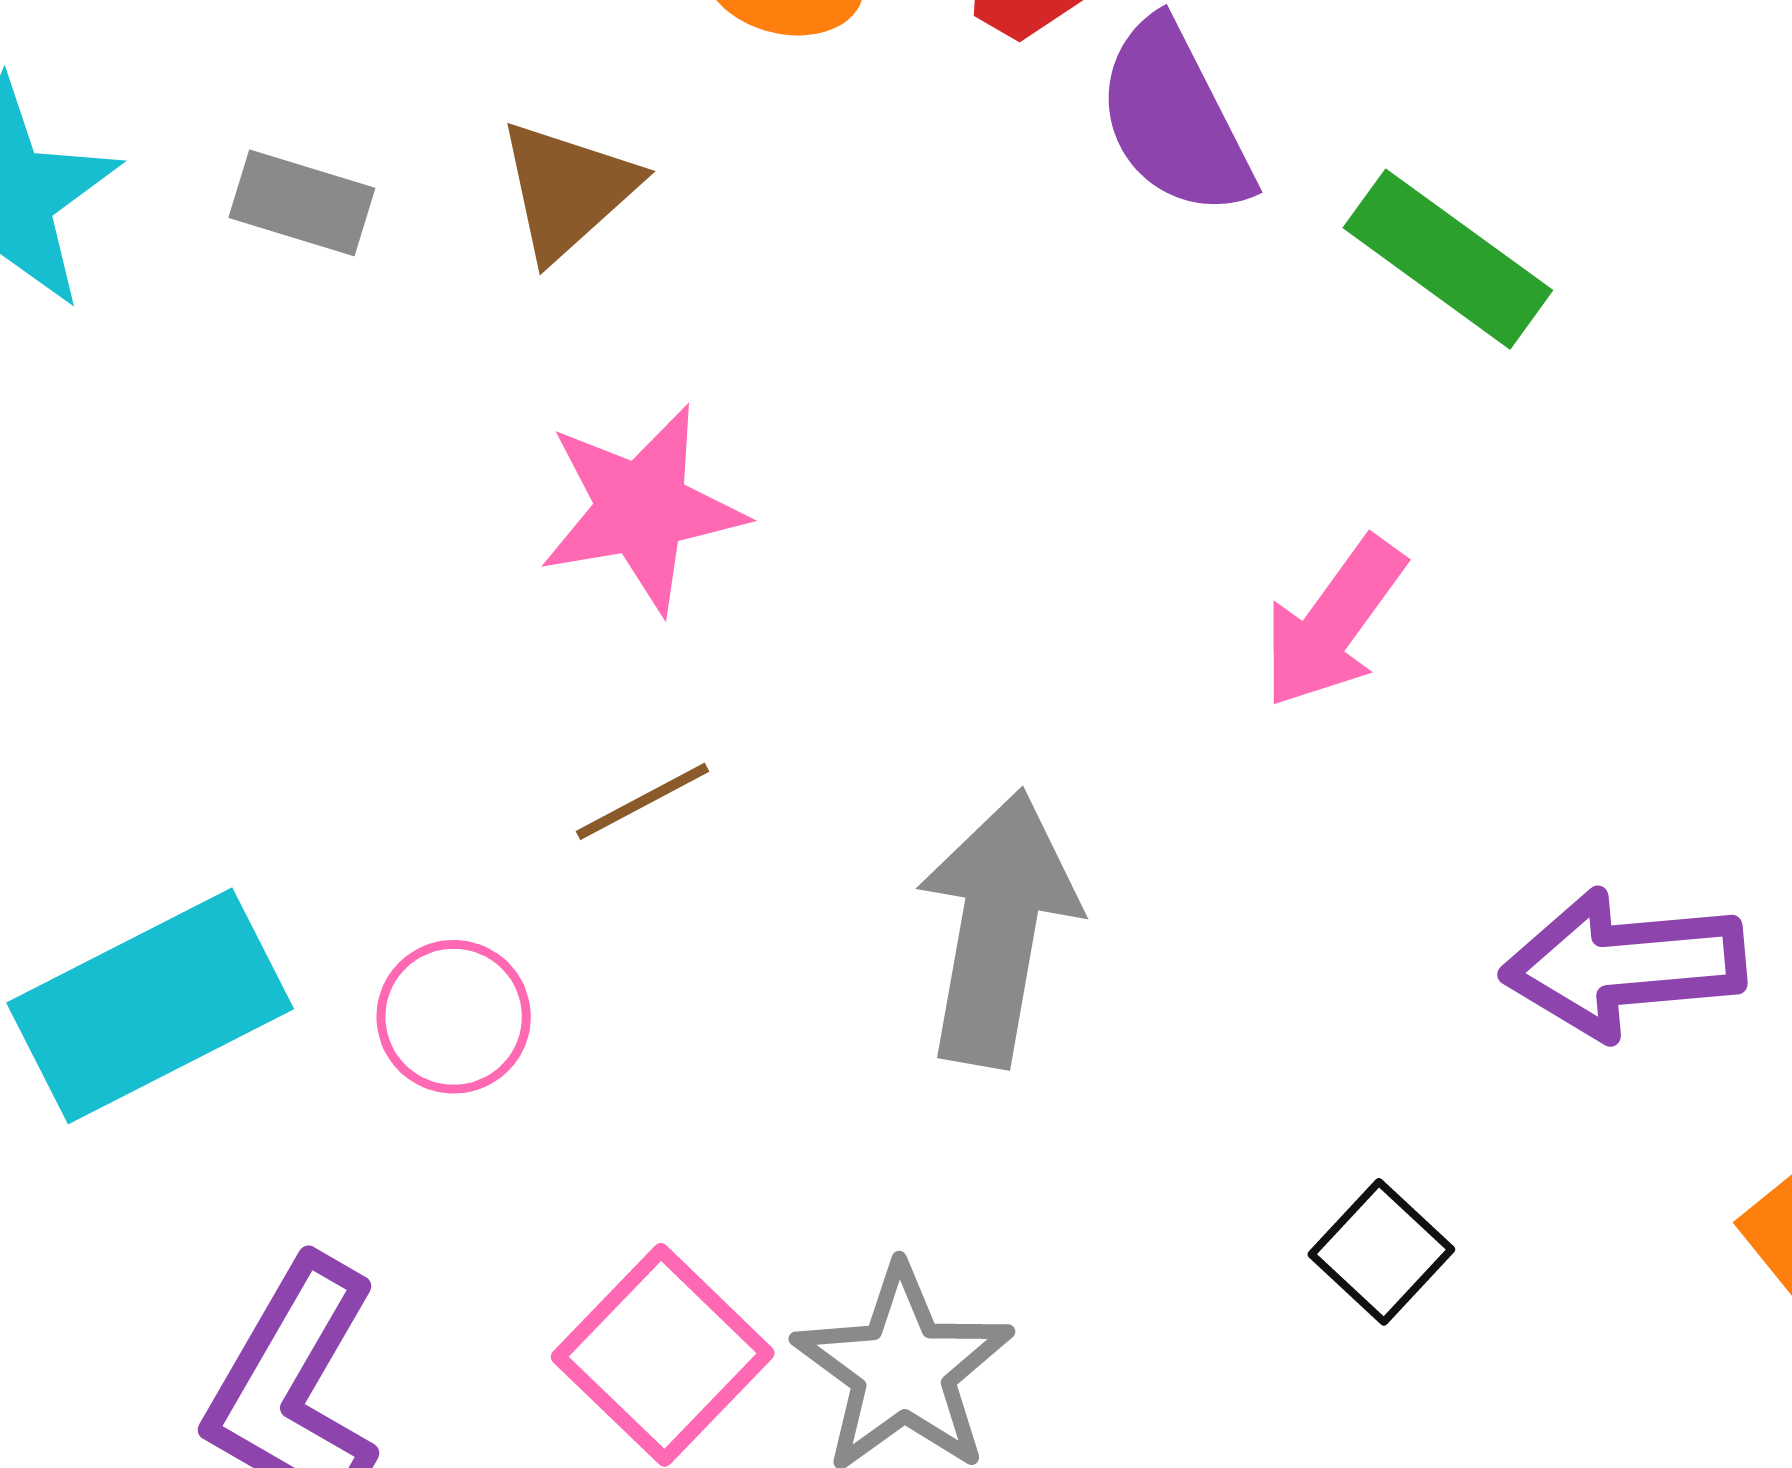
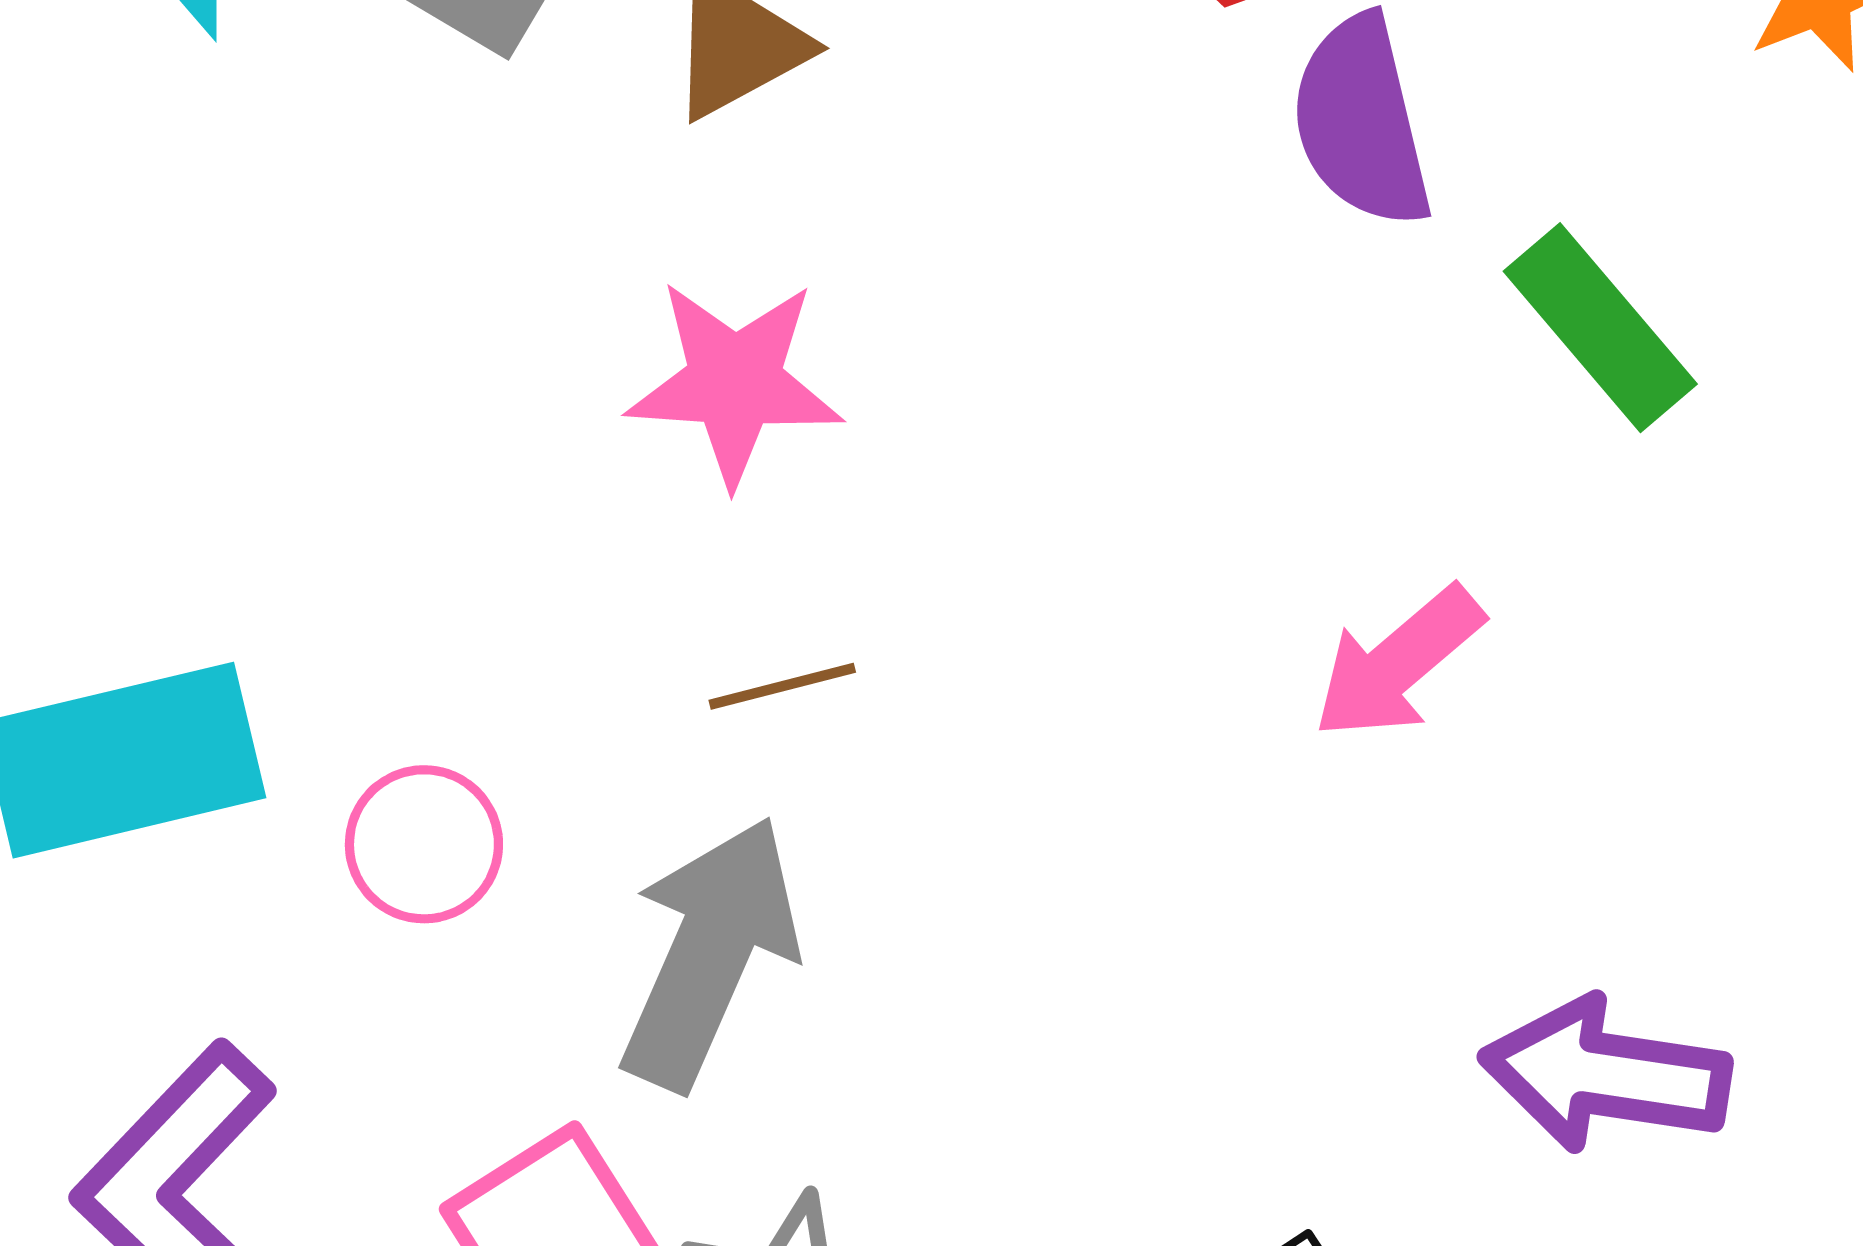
brown line: (642, 801) -> (782, 686), moved
gray arrow: (998, 928) -> (710, 953), moved

